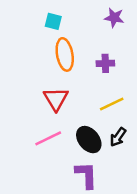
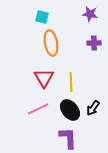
purple cross: (105, 63) -> (94, 43), moved
yellow line: (112, 104) -> (71, 82), moved, turned -66

